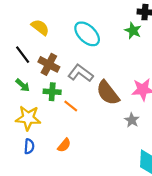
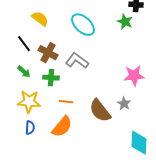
brown semicircle: (108, 93) -> (100, 111), moved
orange line: (71, 106) -> (66, 102), moved, turned -32
orange semicircle: (64, 145) -> (62, 127), size x1.6

